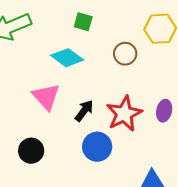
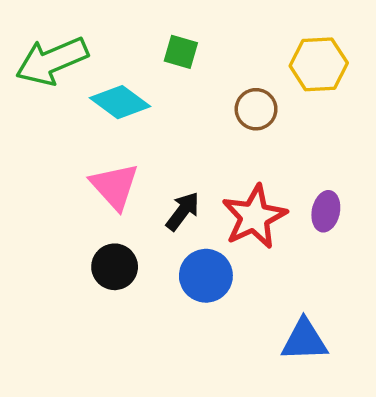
cyan diamond: (67, 58) -> (120, 102), moved
black circle: (31, 151) -> (115, 267), moved

